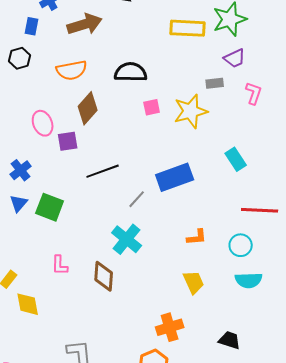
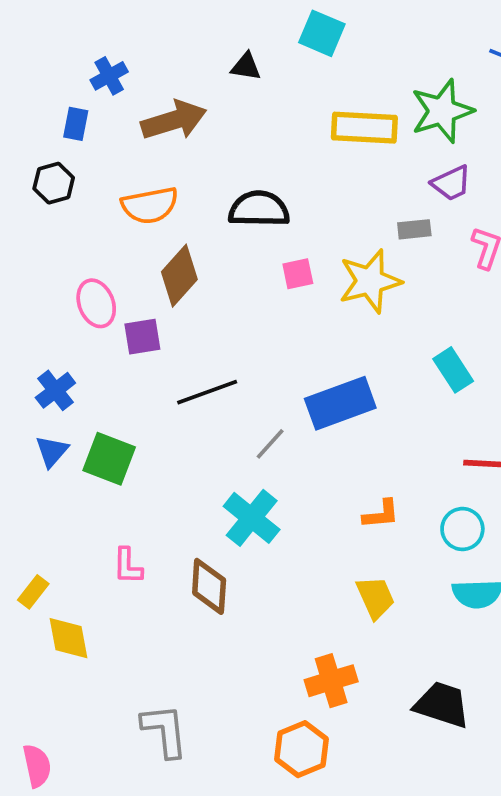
black trapezoid: (230, 340) -> (442, 705), size x1.4

